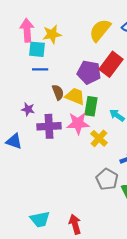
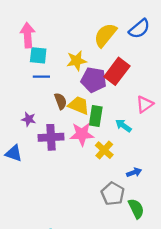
yellow star: (52, 34) -> (77, 61), moved

